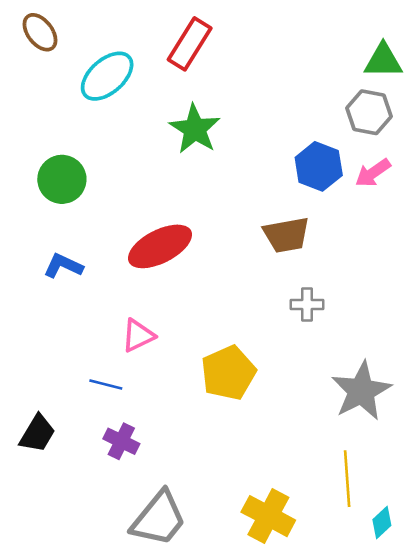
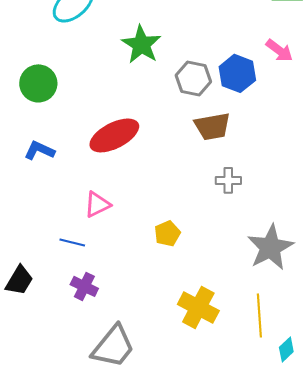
gray hexagon: (369, 112) -> (193, 78), moved
pink arrow: (373, 173) -> (279, 50), moved, turned -108
yellow pentagon: (228, 373) -> (167, 233), size x0.6
yellow cross: (268, 516) -> (198, 307), moved

